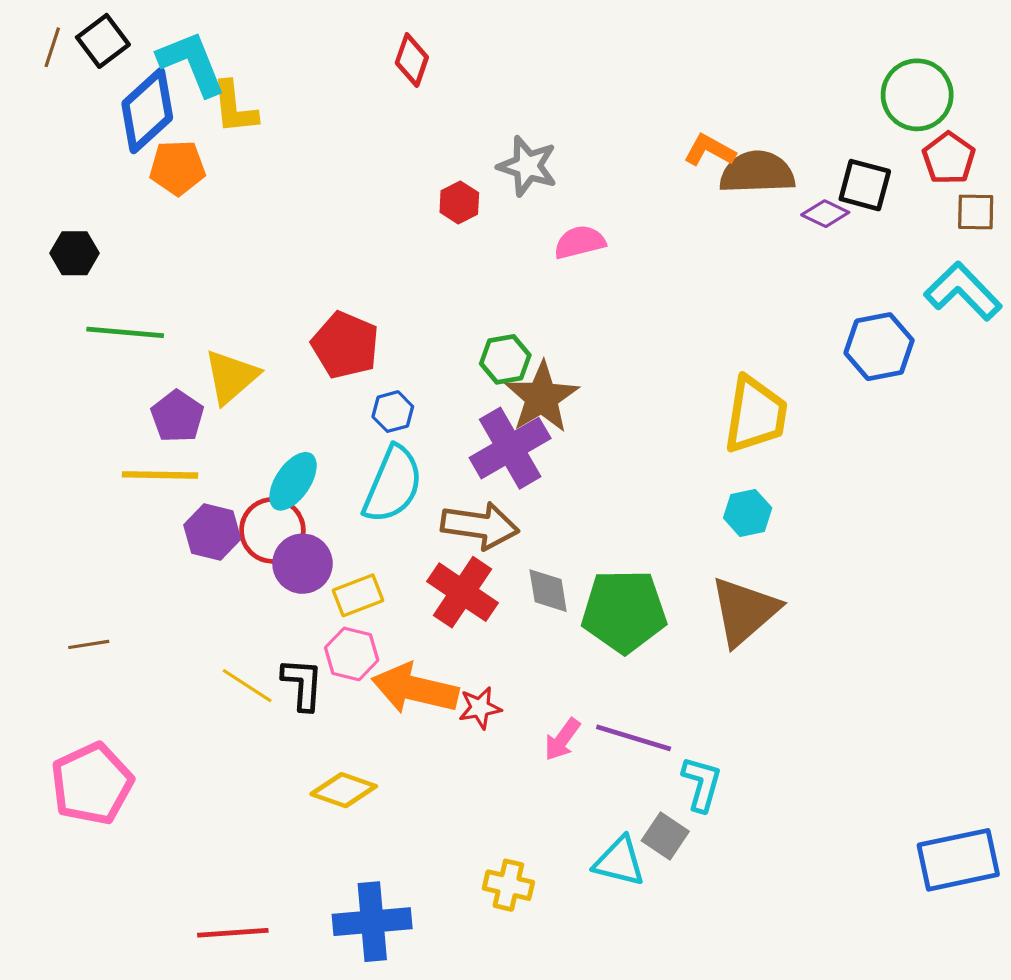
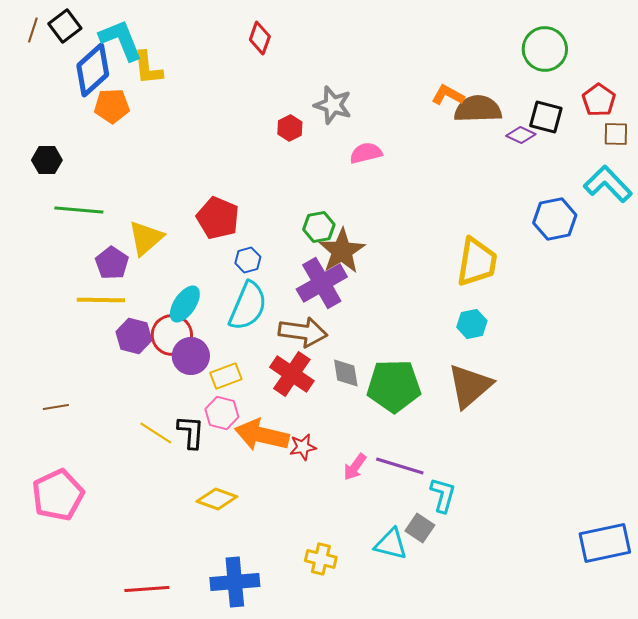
green circle: (917, 95) -> (545, 49), moved

